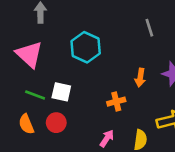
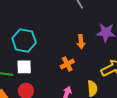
cyan hexagon: (86, 47) -> (24, 40), moved

